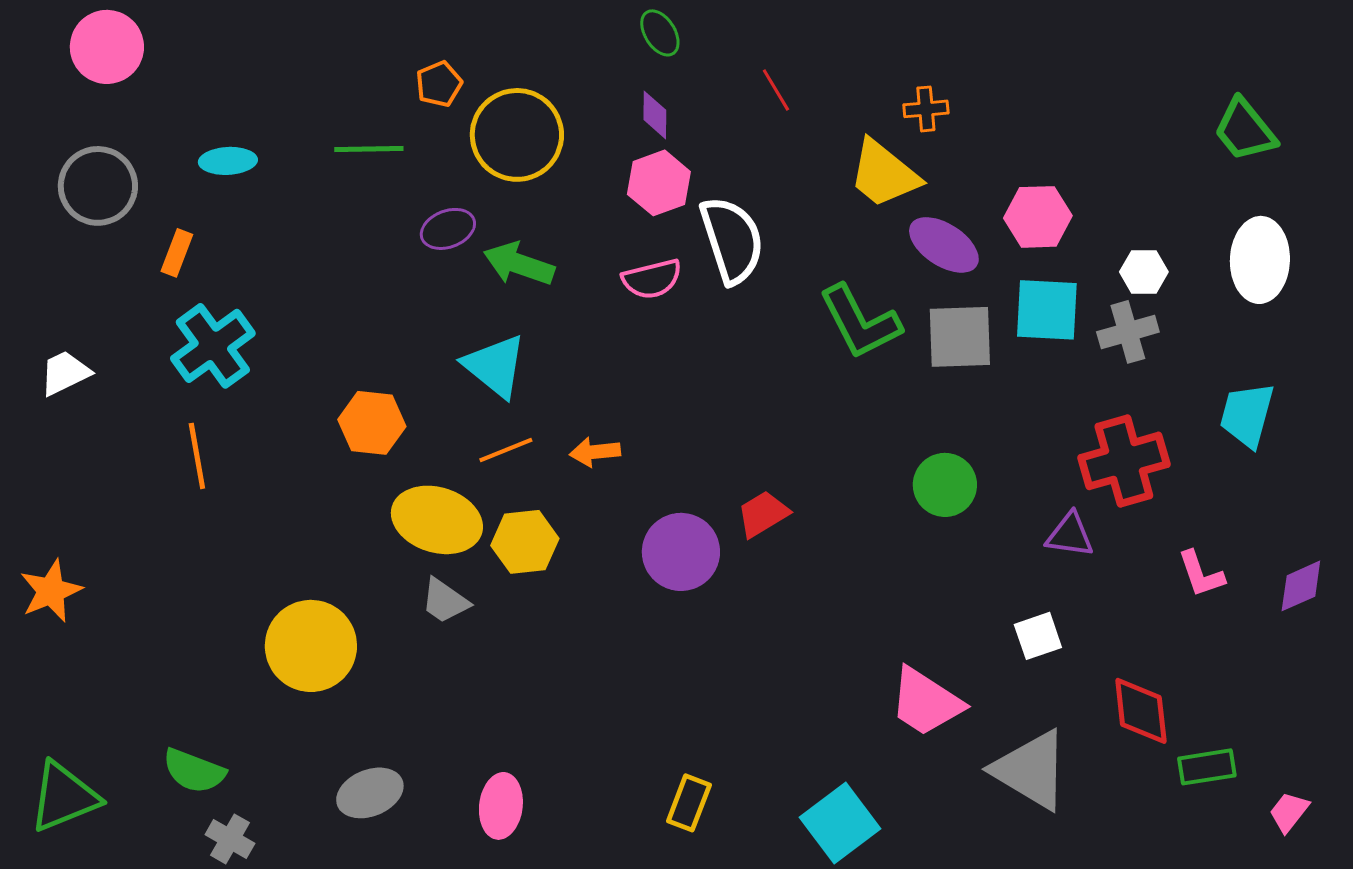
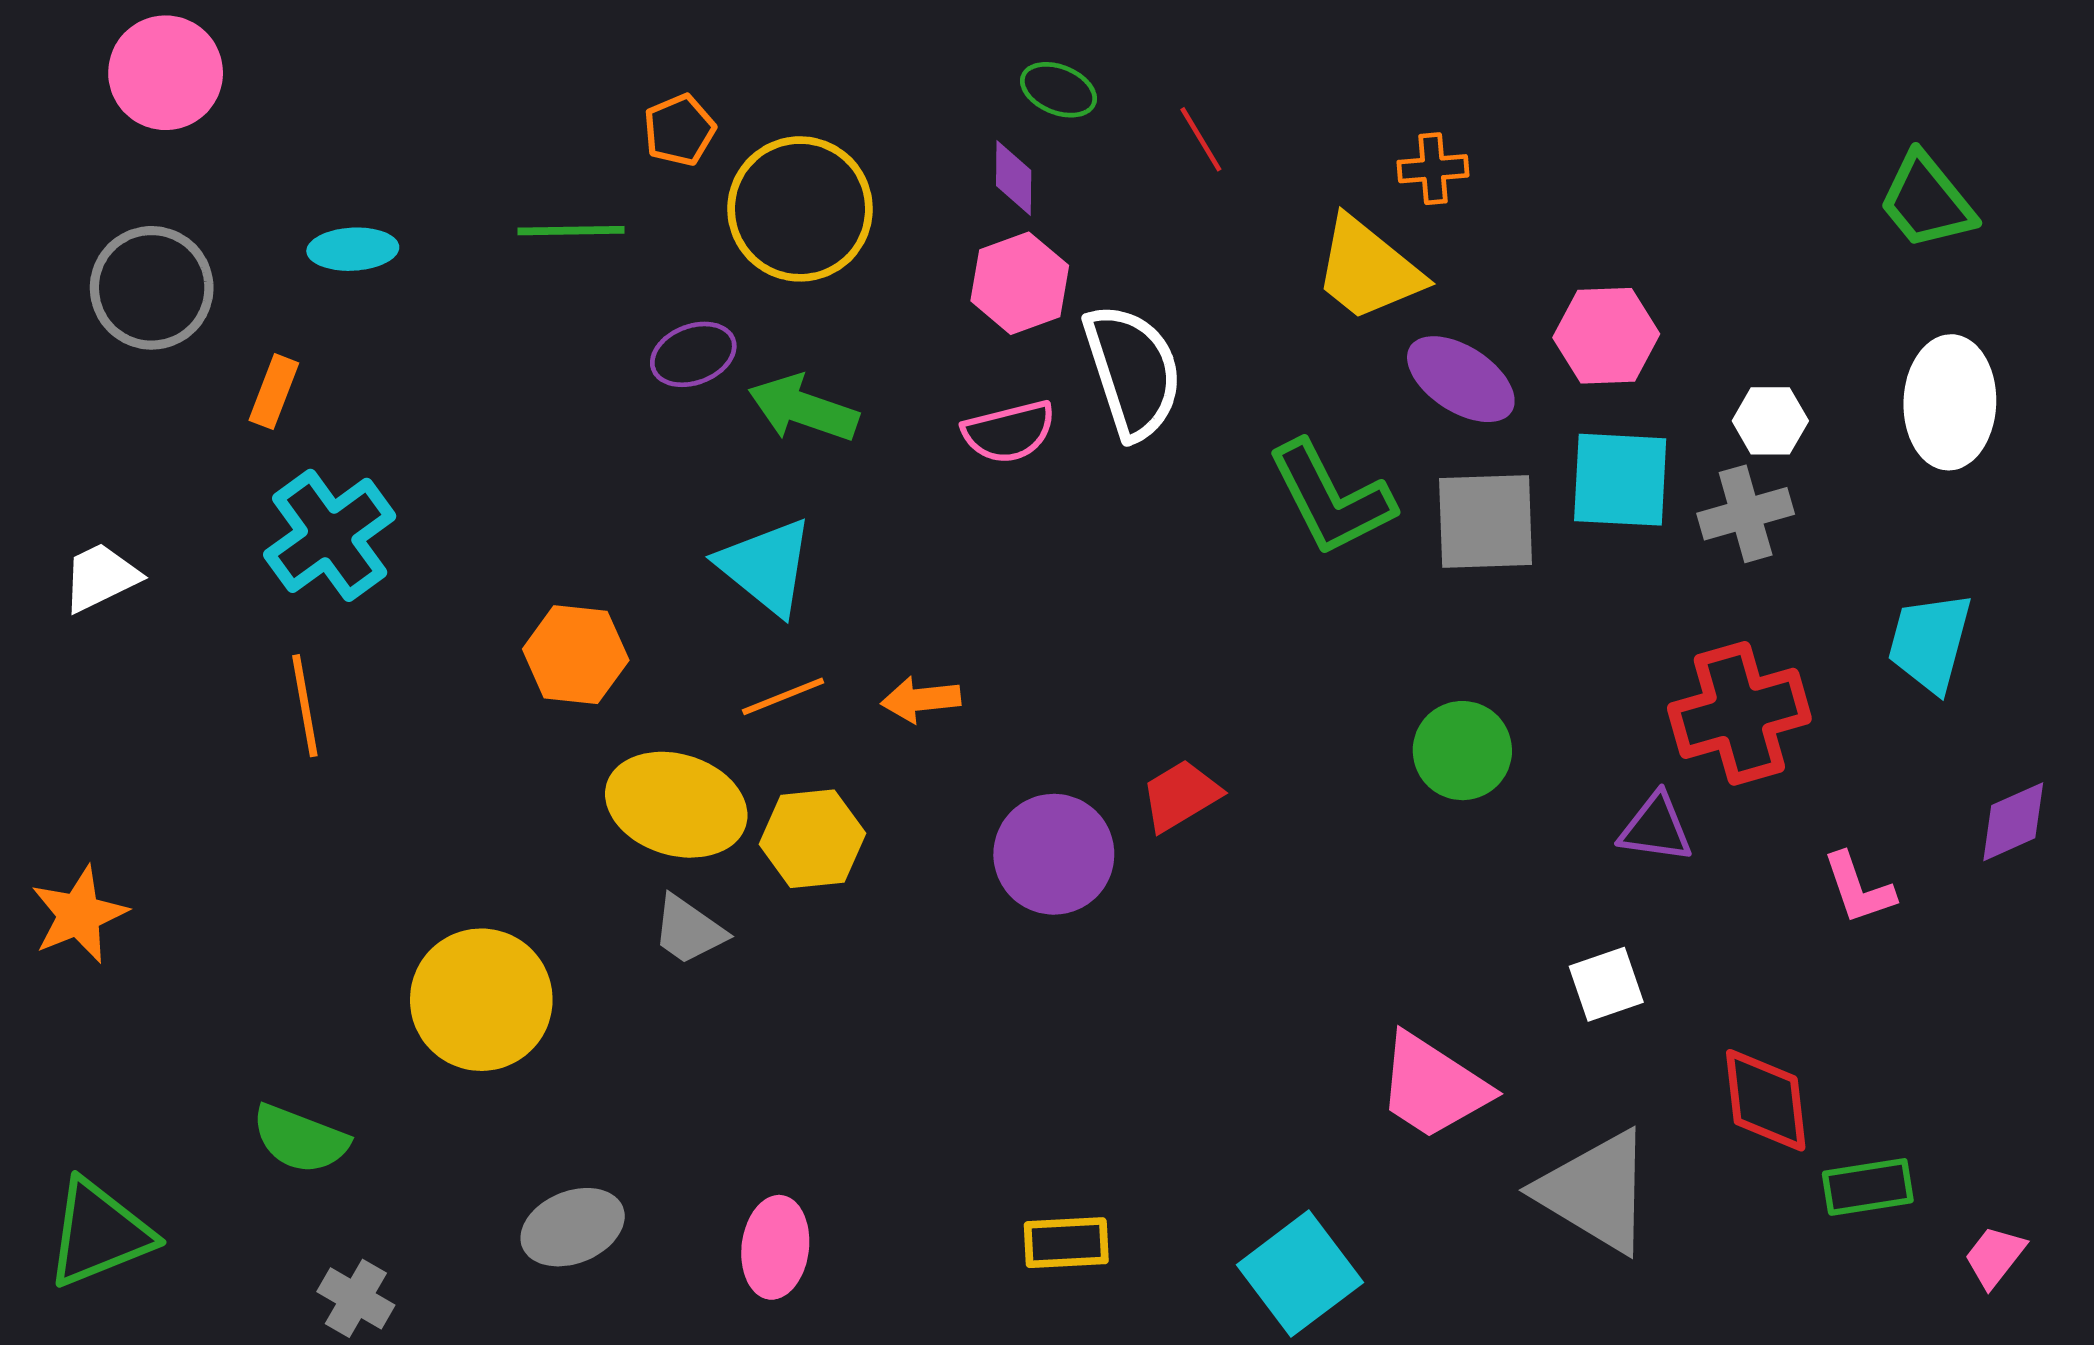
green ellipse: (660, 33) -> (1058, 90), moved, turned -36
purple diamond: (1301, 586) -> (2013, 822), moved
green semicircle: (194, 771) -> (300, 1139), moved
yellow rectangle: (689, 803) -> (1066, 1243), turned 66

